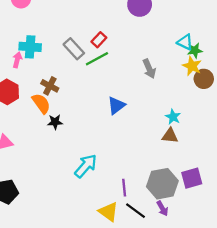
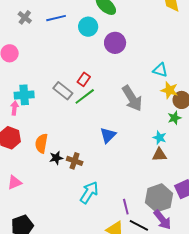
green star: (195, 50) -> (174, 118), moved
gray arrow: (149, 69) -> (132, 98), size x1.5
brown cross: (50, 86) -> (75, 161), moved
orange semicircle: (41, 103) -> (41, 143), turned -126
purple arrow: (162, 208) -> (162, 220), size x1.5

